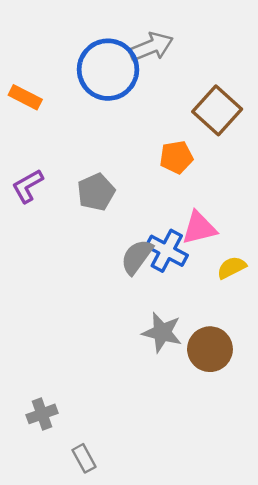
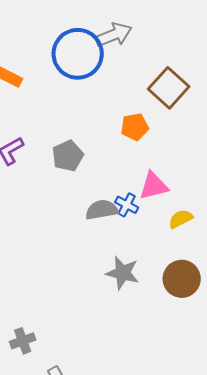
blue cross: (167, 251) -> (127, 205), size x0.7
gray semicircle: (137, 257) -> (102, 210), turned 44
brown circle: (210, 349) -> (182, 279), moved

